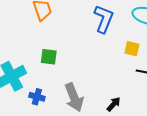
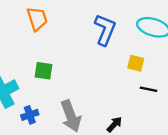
blue cross: (37, 97) -> (30, 115), turned -35

